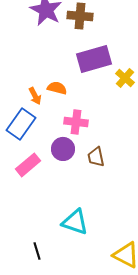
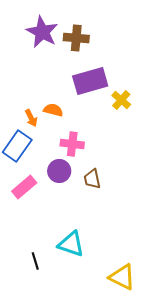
black line: (37, 251) -> (35, 261), moved

